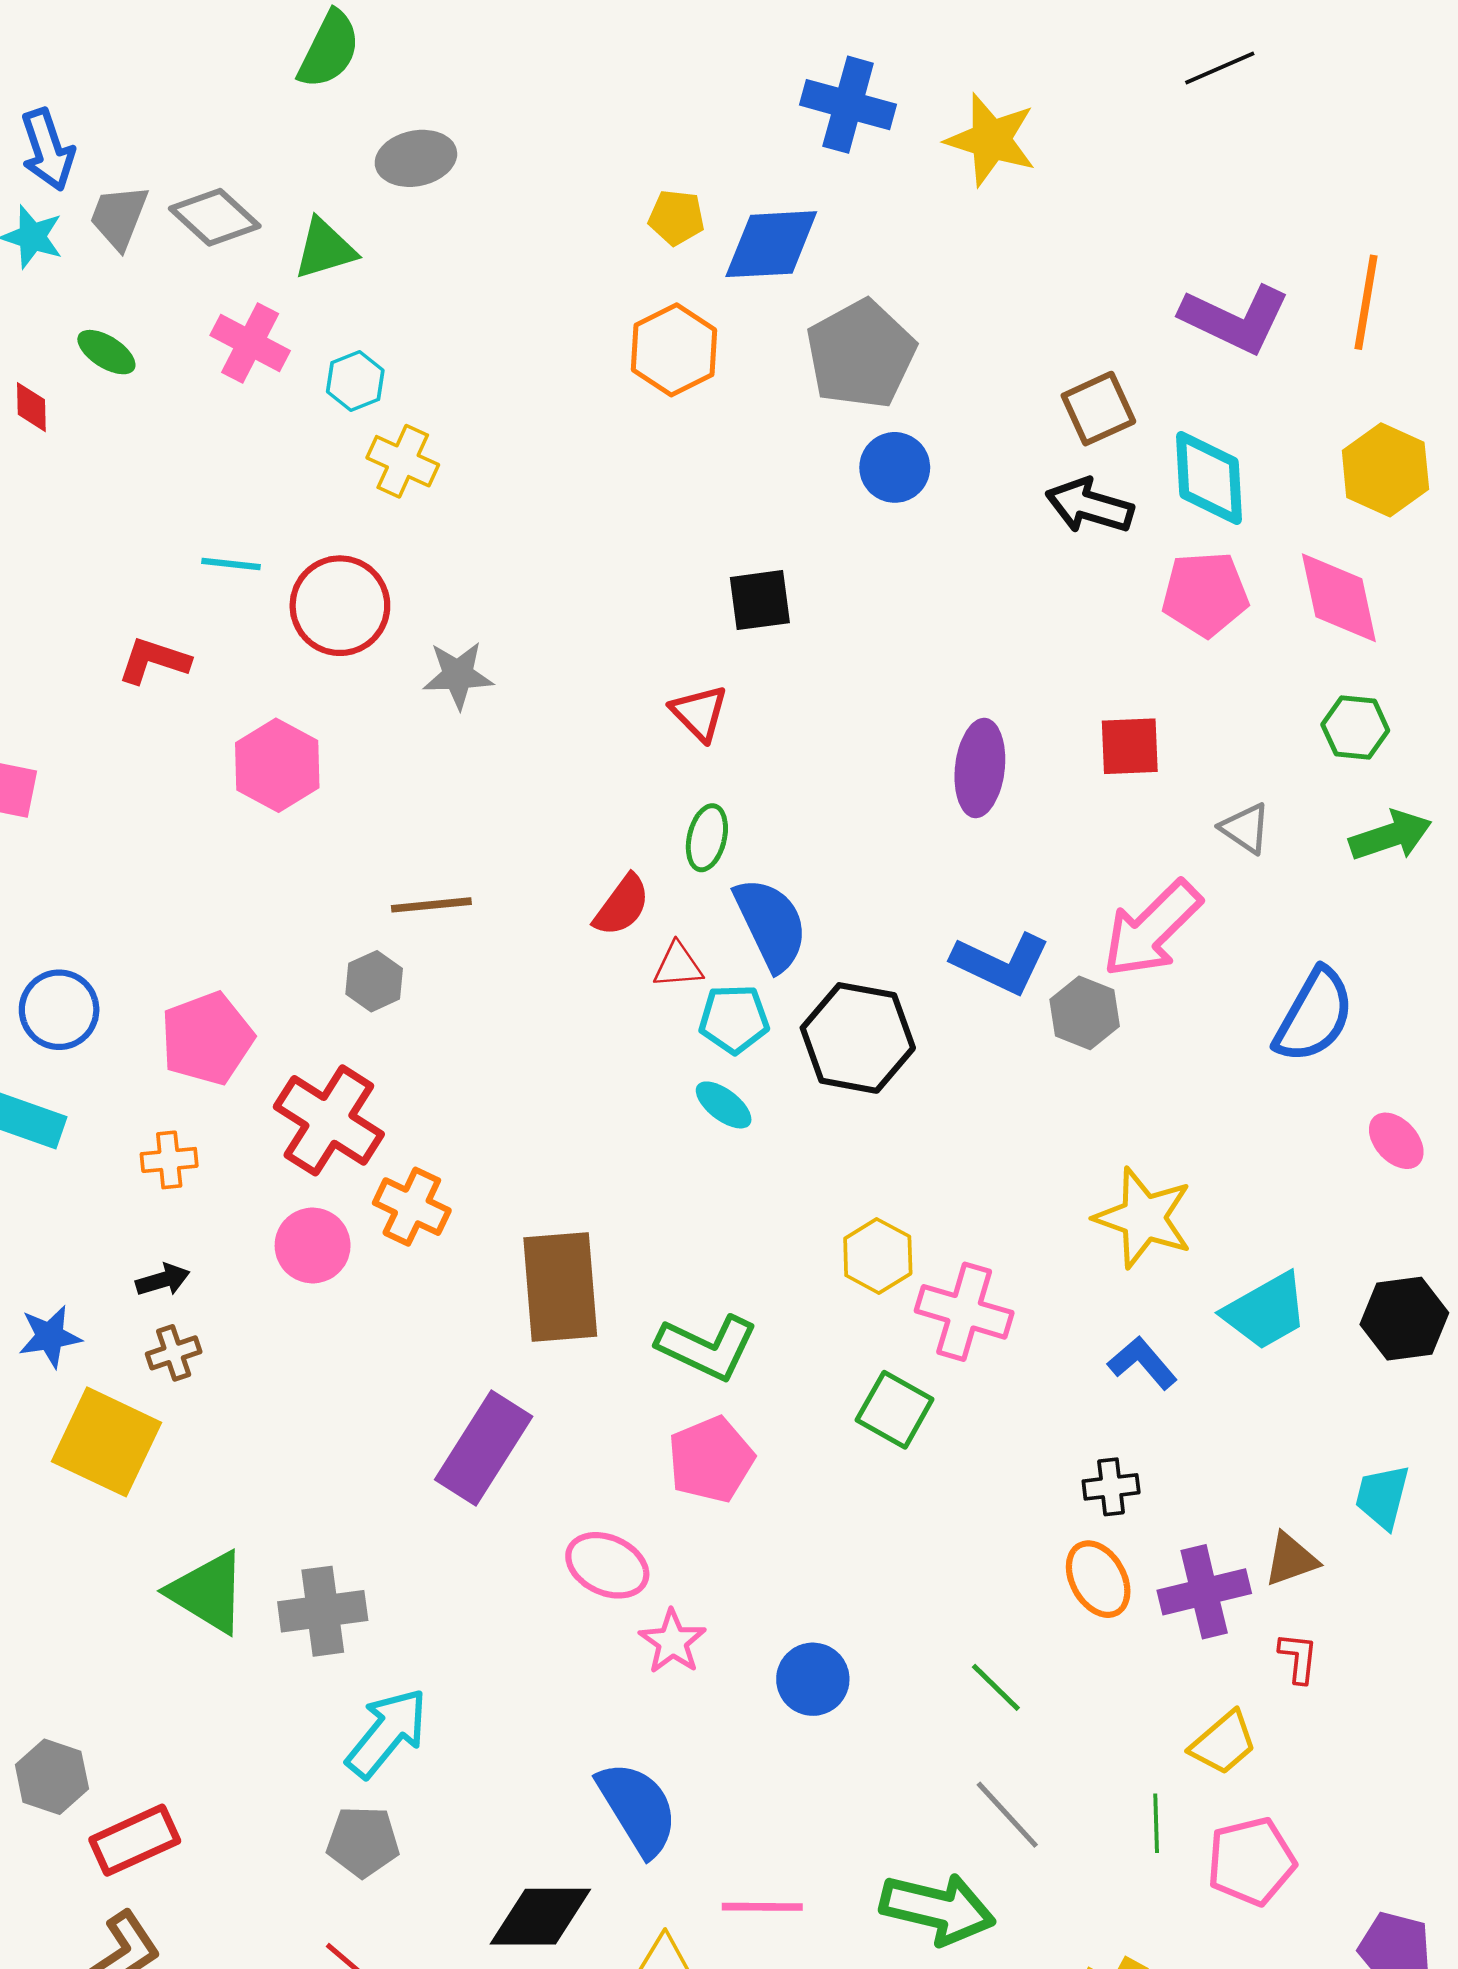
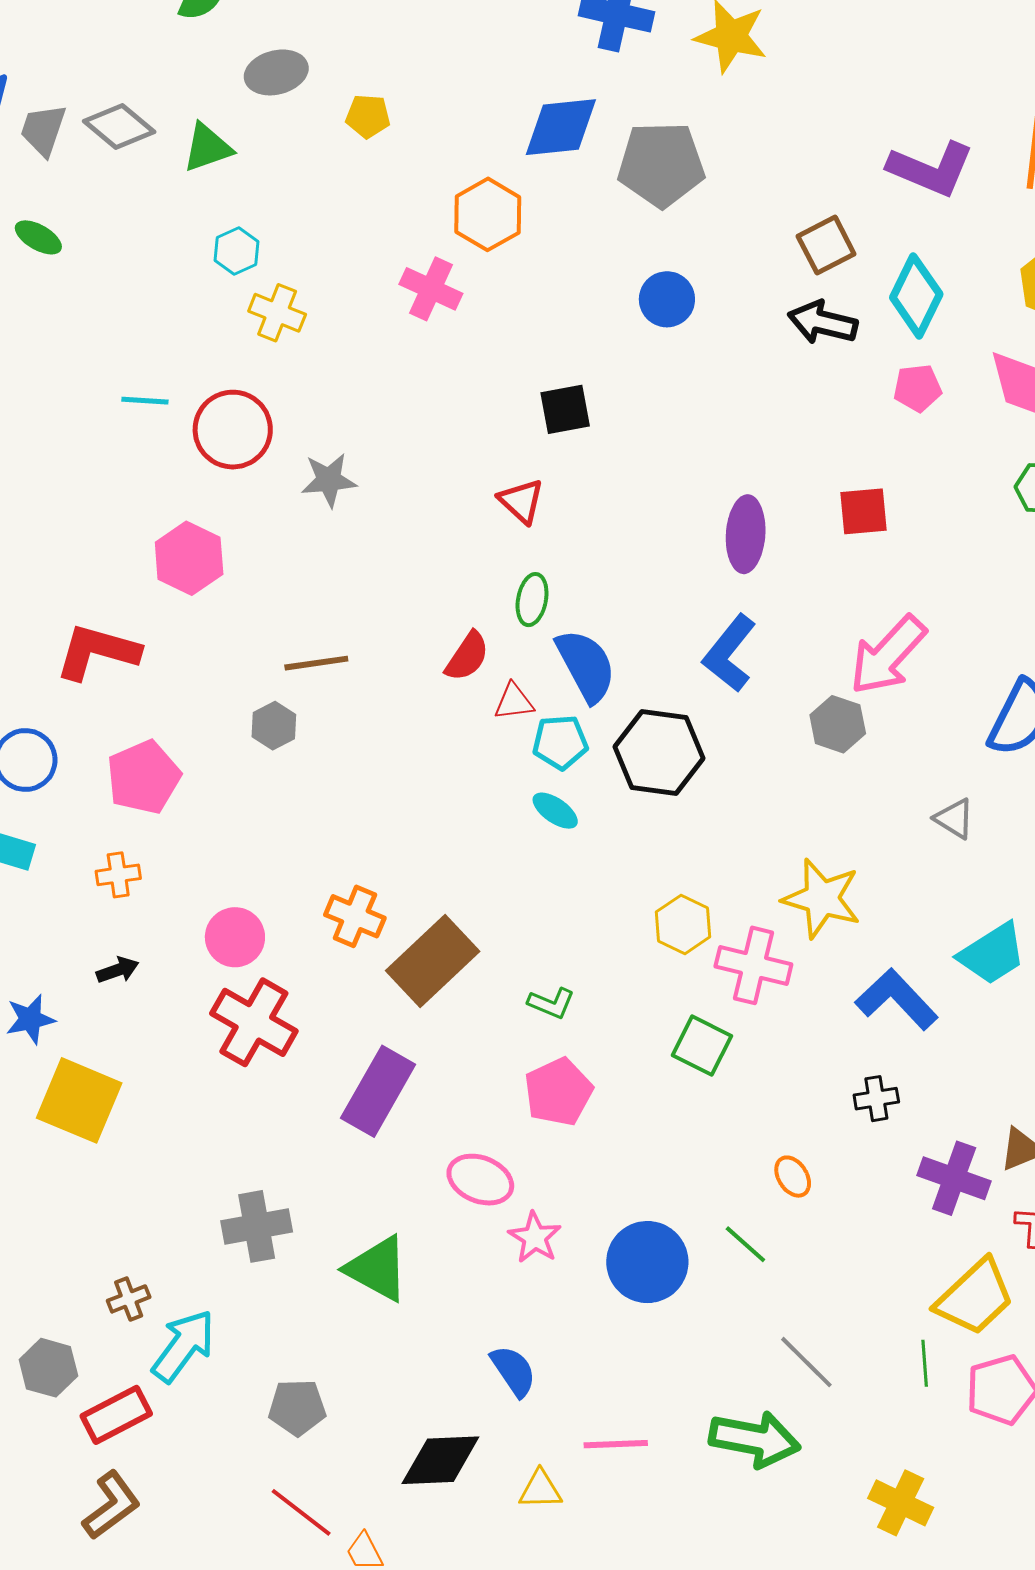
yellow pentagon: (676, 217) -> (368, 116), moved
pink cross: (250, 343) -> (431, 289), moved
gray pentagon: (861, 354) -> (661, 164), moved, turned 30
cyan diamond: (1209, 478) -> (916, 296), turned 32
pink pentagon: (1205, 594) -> (917, 388), size x0.7
red L-shape: (154, 661) -> (97, 652), moved, size x1.5
gray triangle: (1245, 828) -> (954, 819), moved
blue L-shape: (1001, 963) -> (729, 653), moved, turned 106
red cross: (329, 1120) -> (254, 1022), moved
orange cross: (412, 1207) -> (355, 916), moved
yellow star: (1144, 1218) -> (822, 898), moved
brown rectangle: (560, 1287) -> (433, 961), turned 54
green L-shape: (707, 1347) -> (551, 1003), size x0.6
brown cross: (174, 1353) -> (129, 1299), moved
blue L-shape: (1143, 1363) -> (897, 999), size x1.5
orange ellipse: (1098, 1579) -> (793, 1177), moved, size x0.7
green triangle: (208, 1592) -> (377, 1269), moved
purple cross: (1204, 1592) -> (954, 1178), turned 36
blue circle: (813, 1679) -> (647, 1262), size x1.4
green line: (996, 1687) -> (745, 1244), moved
cyan arrow: (387, 1733) -> (183, 1346), moved
yellow trapezoid: (1223, 1743) -> (975, 1297), size x1.5
blue semicircle: (638, 1808) -> (513, 1371), size x0.7

